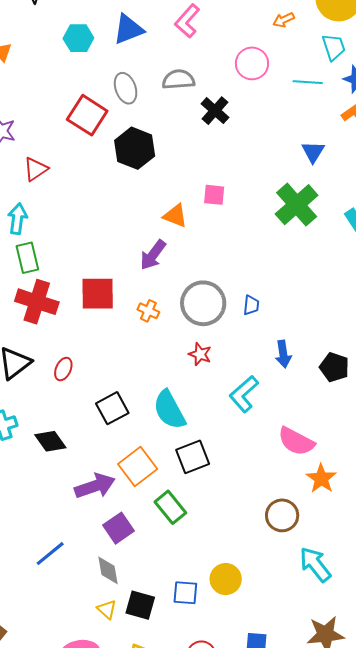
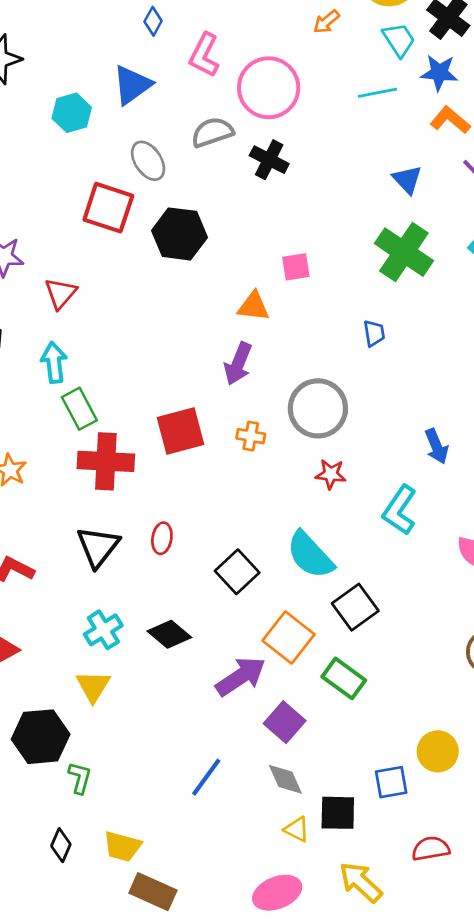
pink circle: (252, 63) -> (269, 88), moved, size x1.4
blue trapezoid: (251, 305) -> (374, 333), moved

